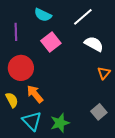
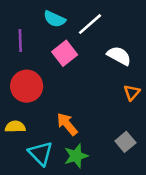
white line: (83, 17) -> (90, 24), moved
orange arrow: (35, 94) -> (67, 124), moved
yellow semicircle: (12, 100) -> (15, 127), turned -63

